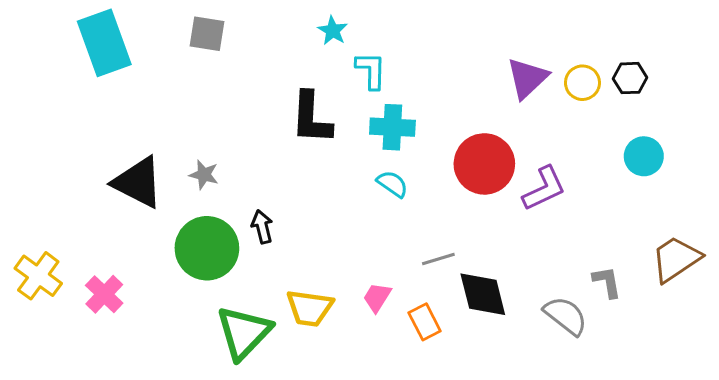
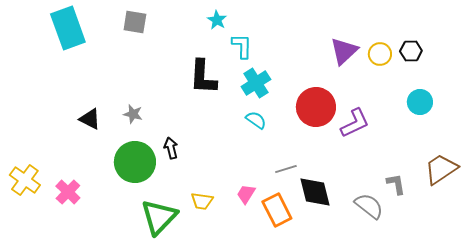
cyan cross: (392, 127) -> (256, 83), turned -36
black triangle: (138, 182) -> (90, 119), size x0.6
yellow trapezoid: (310, 308) -> (202, 201), size x0.7
orange rectangle: (425, 322) -> (277, 210), size x1.4

